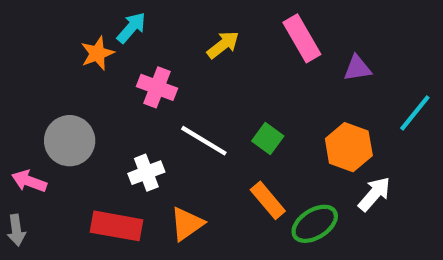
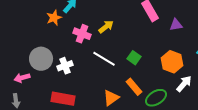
yellow arrow: (223, 45) -> (106, 27), moved
white cross: (146, 173) -> (65, 66), moved
pink arrow: (29, 181) -> (22, 78), turned -35
orange triangle: (187, 224) -> (111, 98), moved

